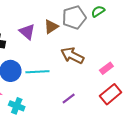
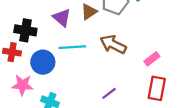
cyan line: (37, 72) -> (72, 47), moved
red rectangle: (111, 94) -> (157, 88), turned -40

